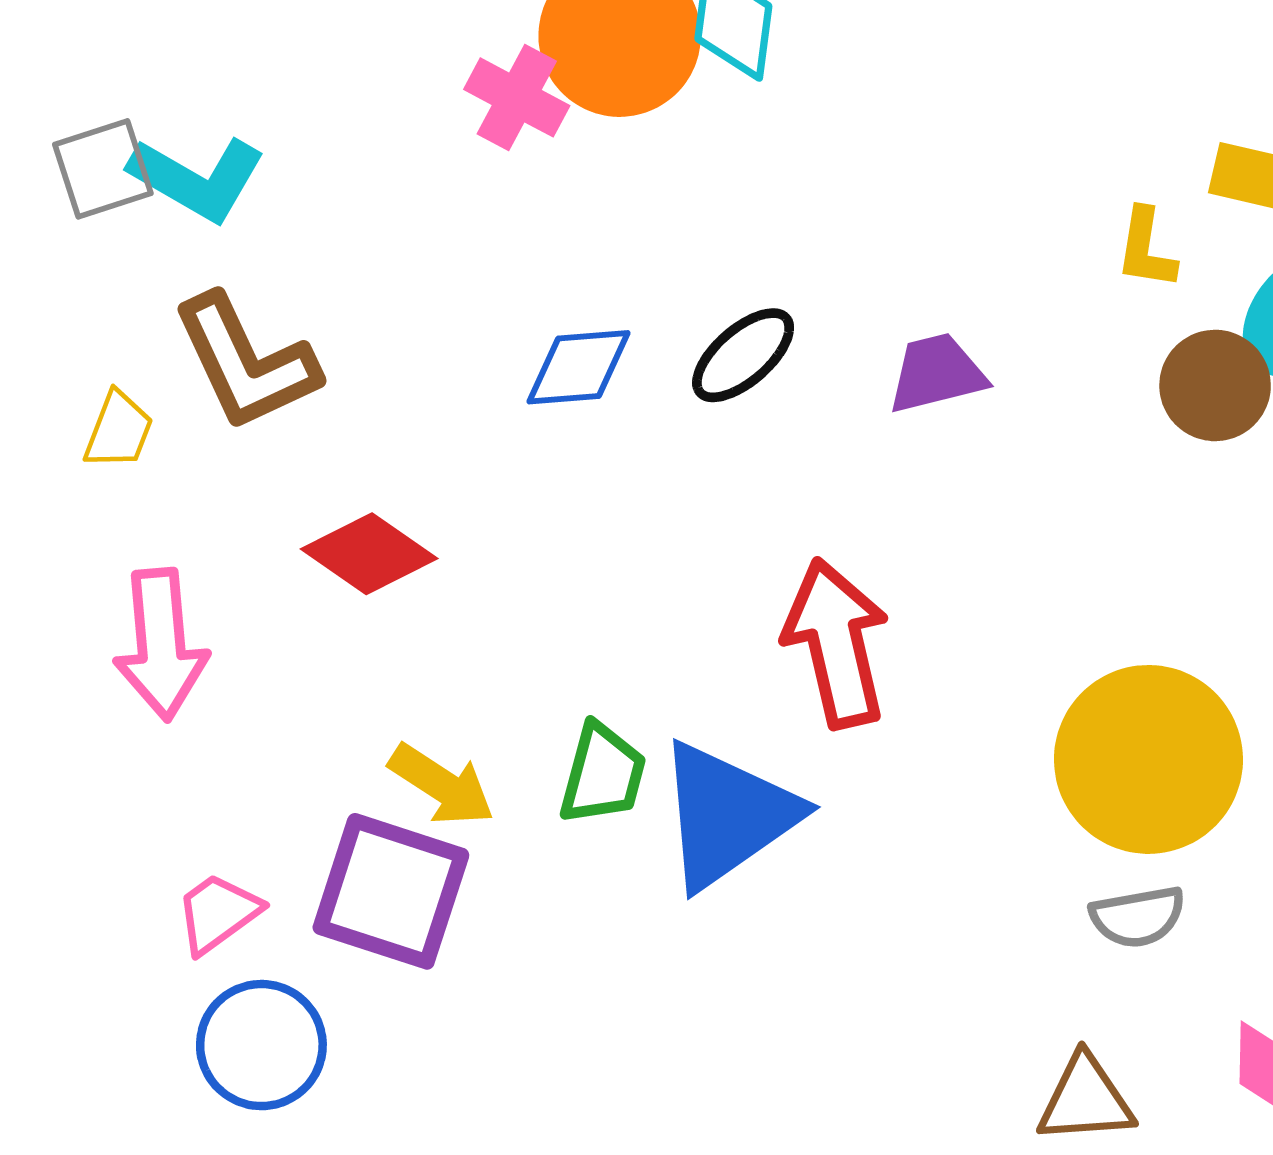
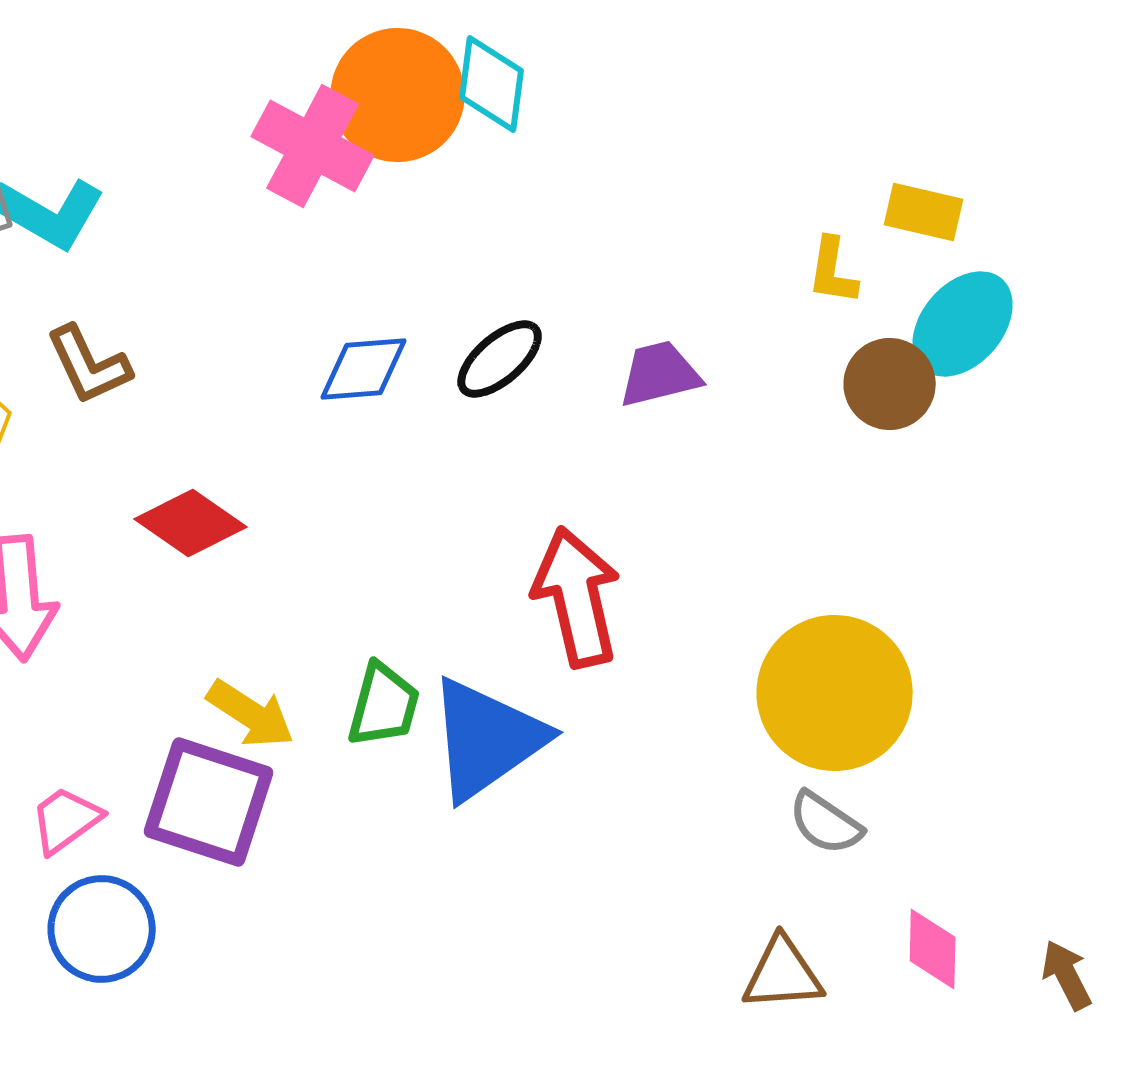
pink cross: (517, 97) -> (313, 146), size x1.4
brown L-shape: (246, 362) -> (89, 365), size x0.7
gray semicircle: (1138, 917) -> (826, 823), turned 44

